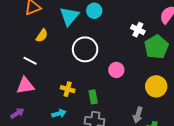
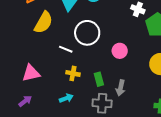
yellow semicircle: (42, 36) -> (43, 23), size x1.6
white line: (30, 61) -> (66, 49), moved
gray arrow: (138, 115) -> (121, 88), moved

